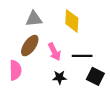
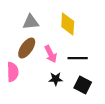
black square: (95, 76) -> (83, 85), moved

